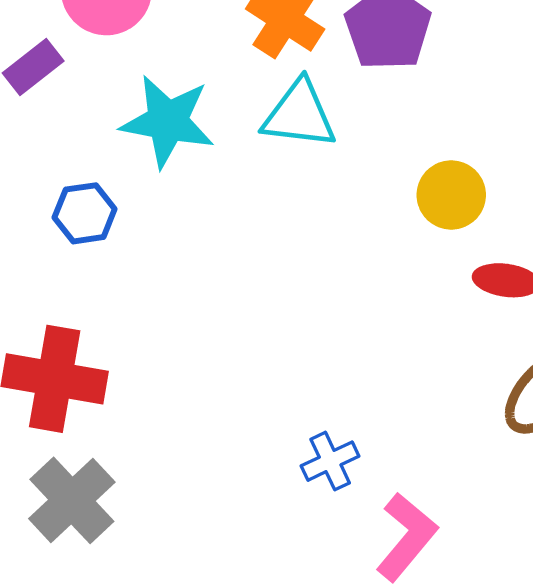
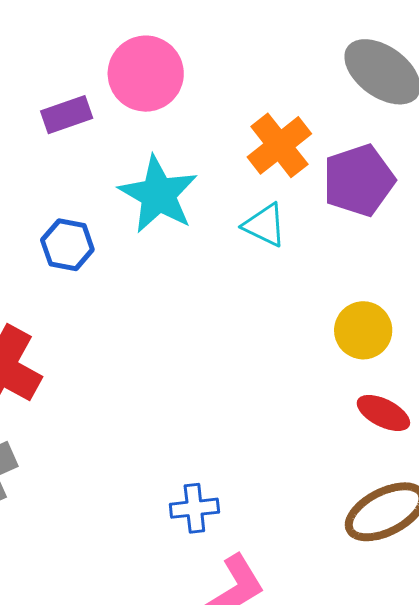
cyan triangle: (299, 115) -> (265, 225), size x0.7

